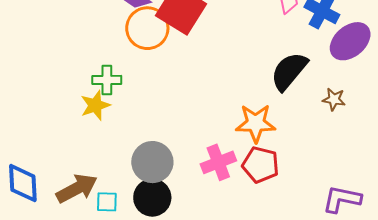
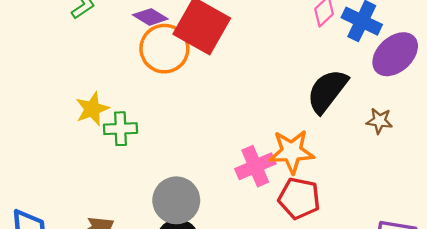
green cross: (107, 80) -> (120, 129), moved
yellow star: (95, 105) -> (92, 109), moved
pink cross: (218, 162) -> (255, 166), moved

